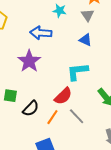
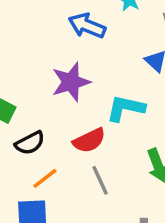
purple star: (29, 61) -> (71, 82), moved
orange line: (52, 117) -> (45, 178), moved

